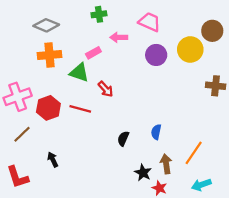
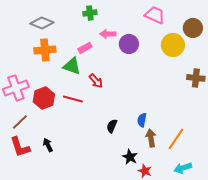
pink trapezoid: (150, 22) -> (155, 15), moved
purple circle: (156, 55) -> (129, 44), moved
brown arrow: (166, 164) -> (151, 138), moved
red L-shape: (18, 177) -> (20, 147), moved

